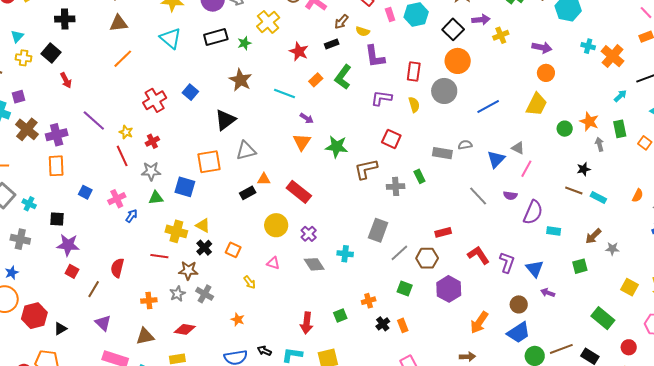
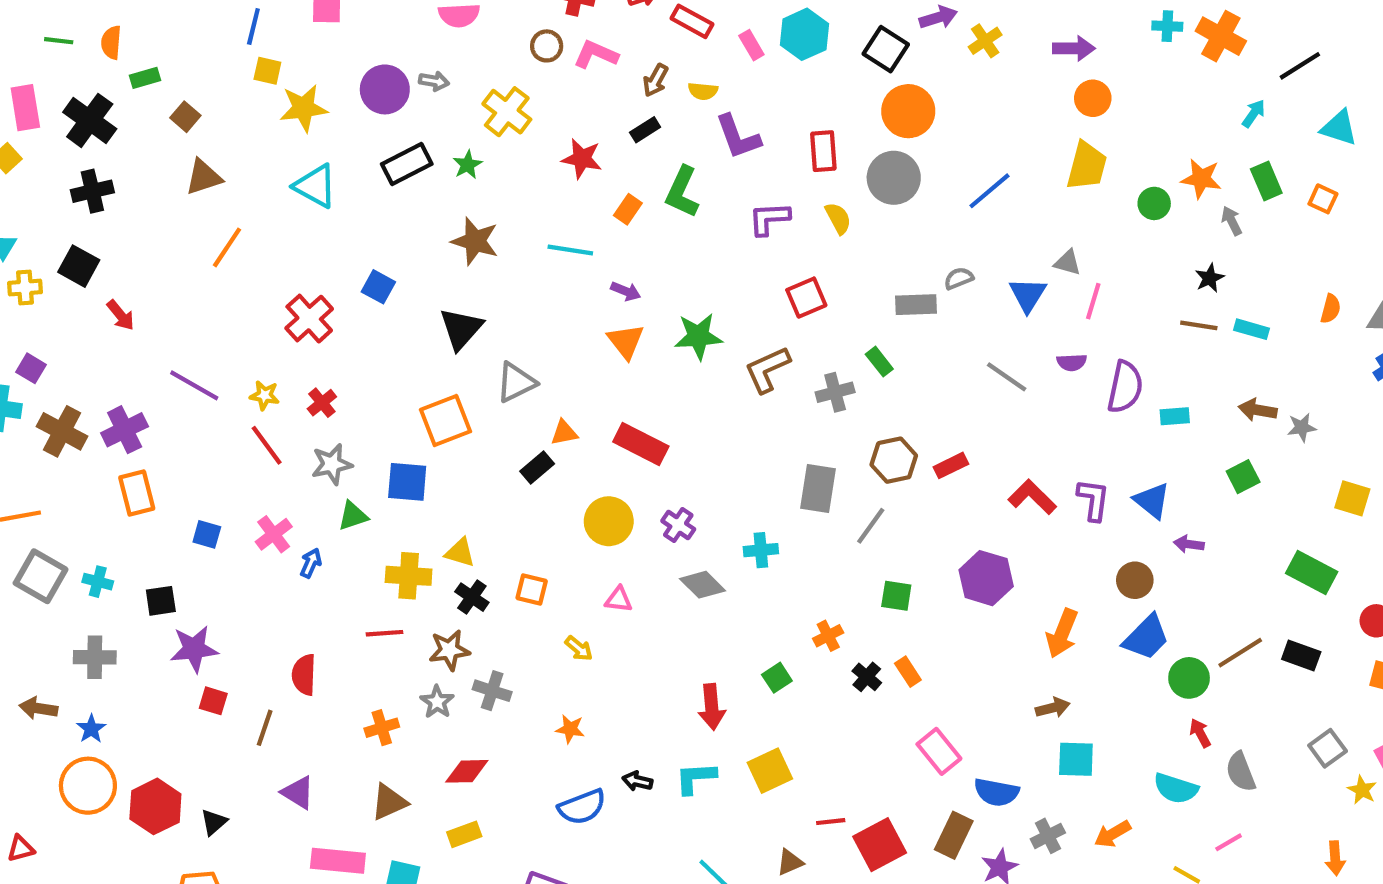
purple square: (18, 97) -> (31, 368), turned -32
red square: (391, 139) -> (806, 298), turned -36
brown arrow: (593, 236) -> (1258, 410), turned 66
brown hexagon: (427, 258) -> (894, 460), moved

